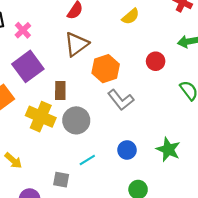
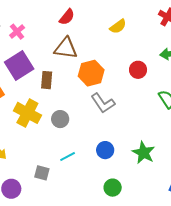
brown triangle: (76, 44) -> (66, 48), turned 40
brown rectangle: (60, 90) -> (47, 80), moved
gray circle: (76, 120) -> (60, 119), size x0.7

